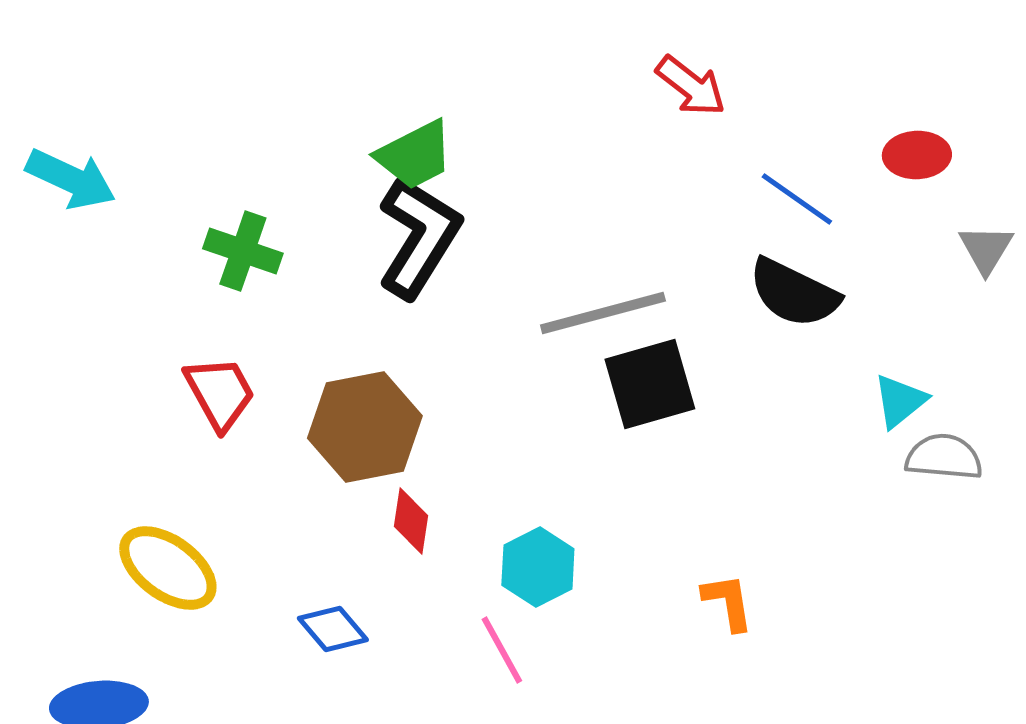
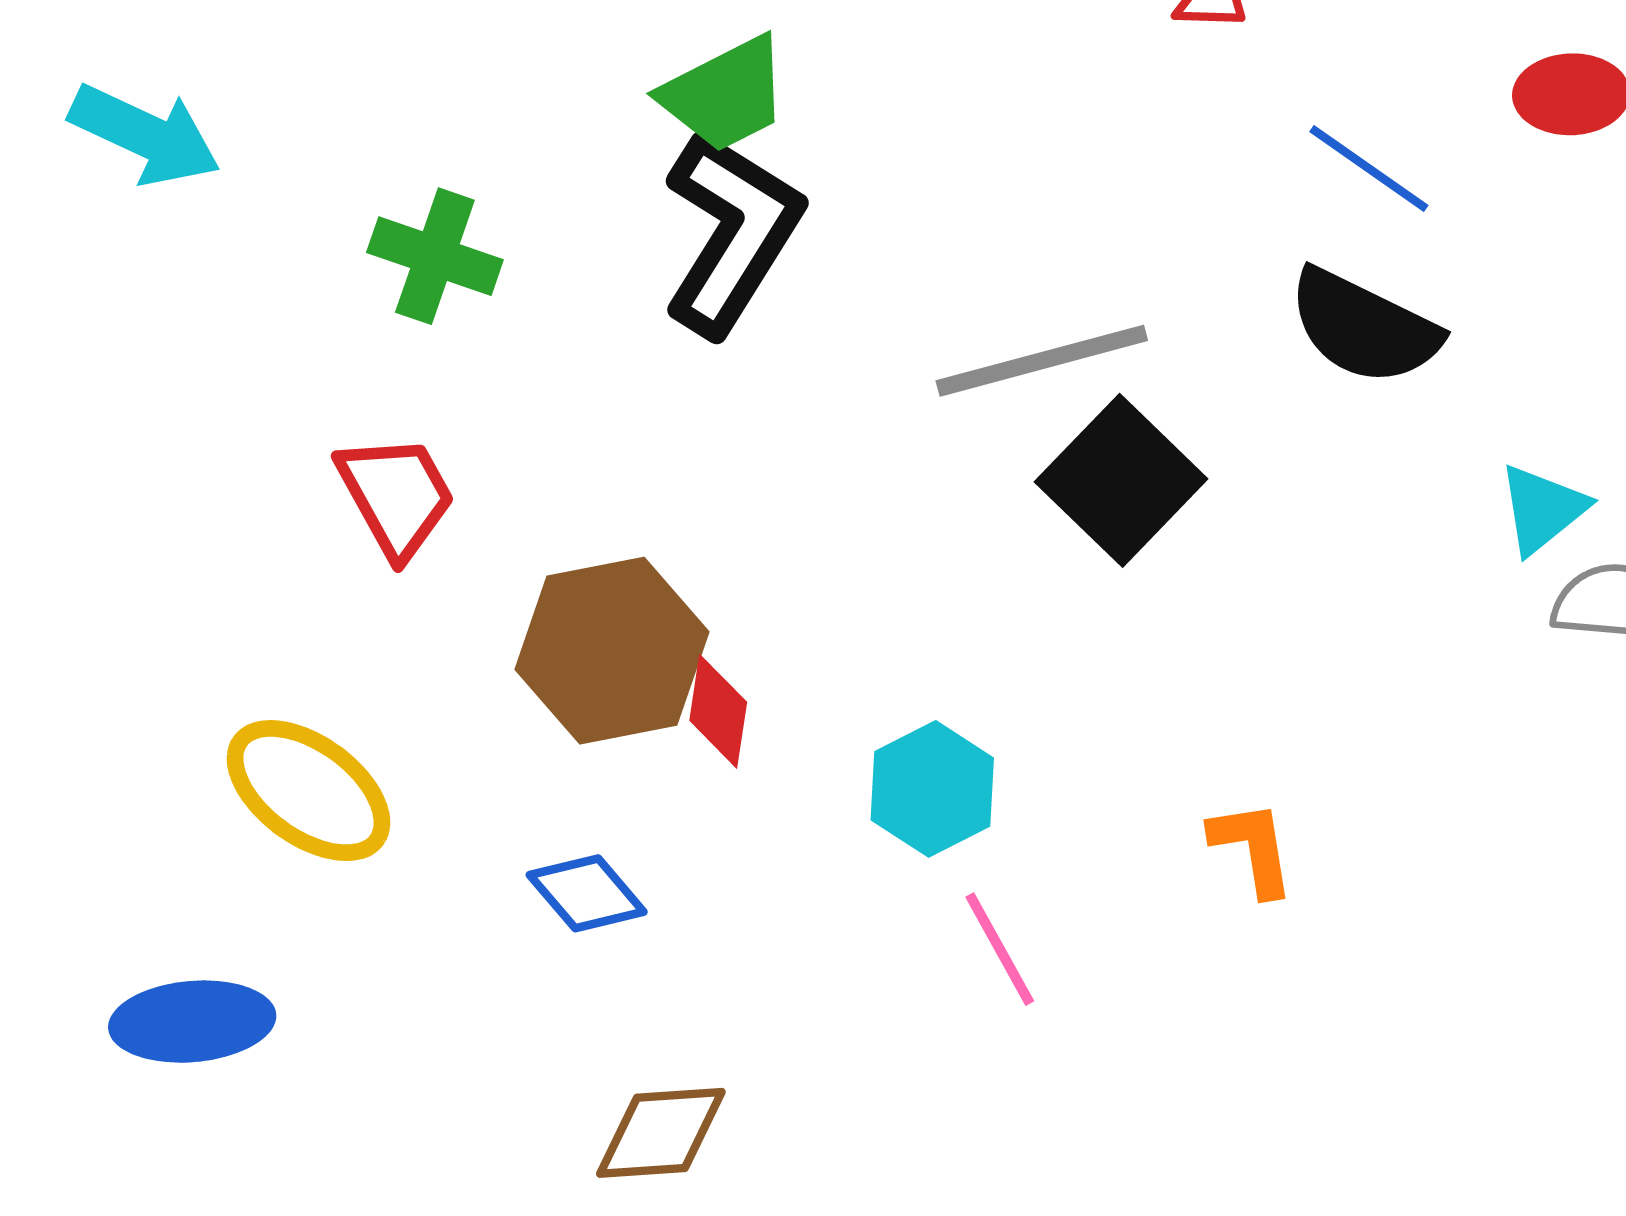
black square: (650, 384) -> (1121, 480), turned -30
brown hexagon: (365, 427) -> (612, 651), moved
pink line: (502, 650) -> (1000, 949), moved

